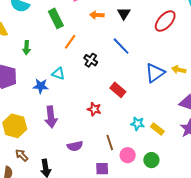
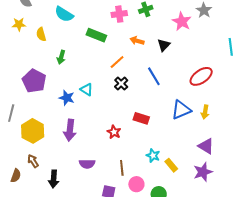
green rectangle: (56, 18) -> (96, 35), turned -54
red ellipse: (165, 21) -> (201, 76), moved
orange line: (70, 42) -> (117, 62), moved
yellow arrow: (179, 70) -> (205, 112), turned -104
red rectangle: (118, 90) -> (141, 118), turned -35

